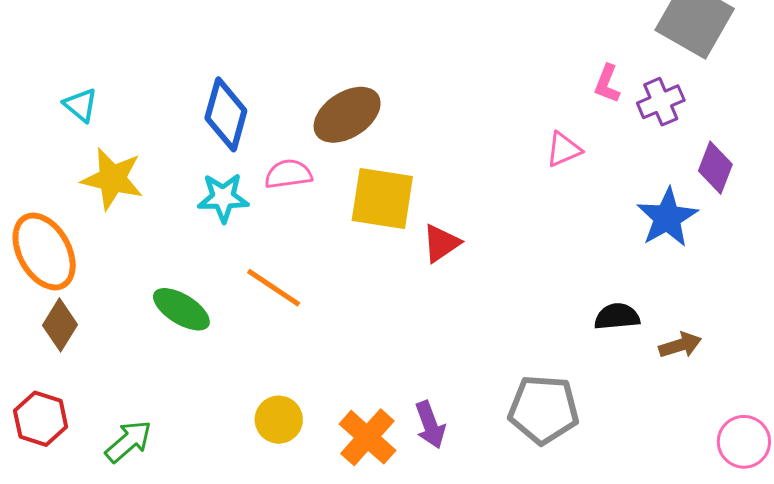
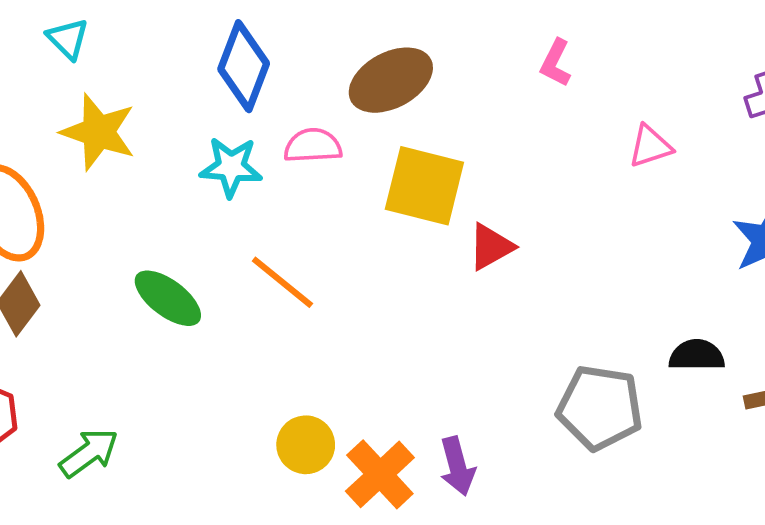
pink L-shape: (607, 84) -> (556, 63), moved
gray pentagon: (544, 409) -> (600, 408), moved
yellow circle: (279, 420) -> (306, 445), moved

